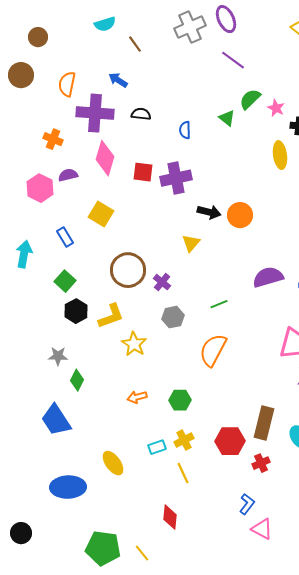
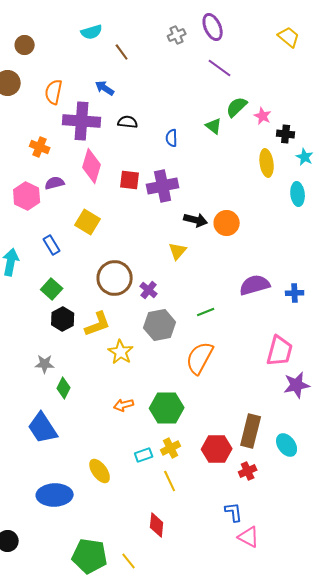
gray cross: (190, 27) -> (177, 35), size x0.6
gray hexagon: (173, 317) -> (160, 325), size x1.4
green hexagon: (180, 400) -> (167, 408), size x1.5
blue L-shape: (247, 504) -> (234, 512), turned -45

